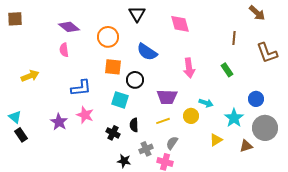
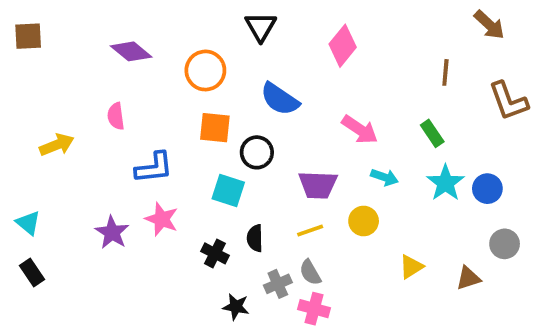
pink diamond: (180, 24) -> (343, 46), turned 55
pink semicircle: (64, 50) -> (116, 116), moved
pink arrow: (189, 68) -> (360, 130), turned -48
cyan arrow: (206, 103) -> (385, 177), moved
cyan star: (234, 118) -> (445, 183), moved
gray circle: (265, 128) -> (505, 244), size x0.6
black rectangle: (21, 135) -> (32, 272), moved
gray semicircle: (172, 143) -> (310, 272), moved, turned -64

